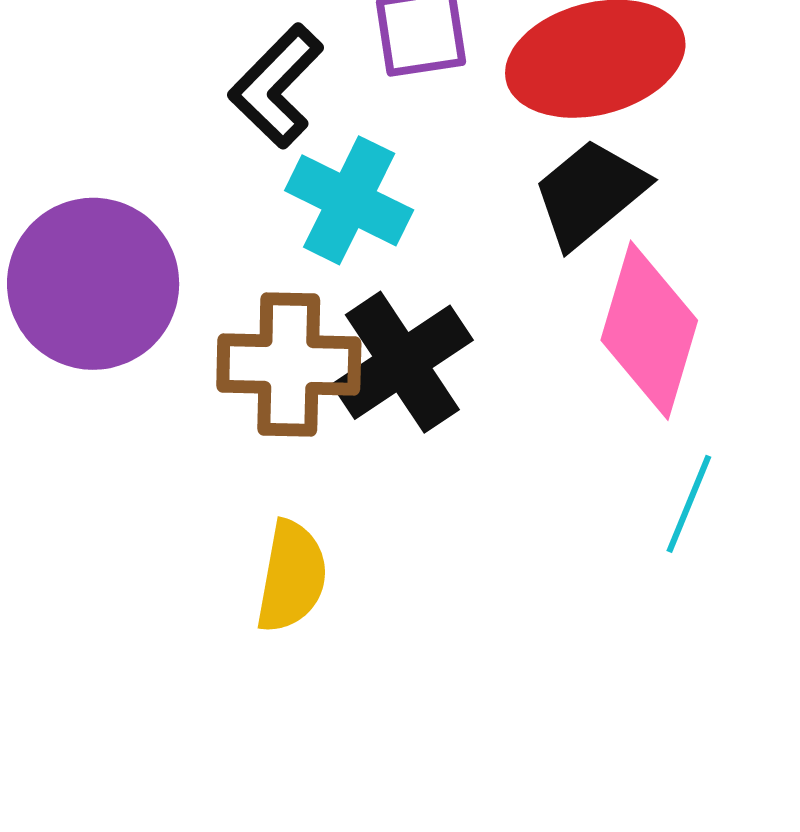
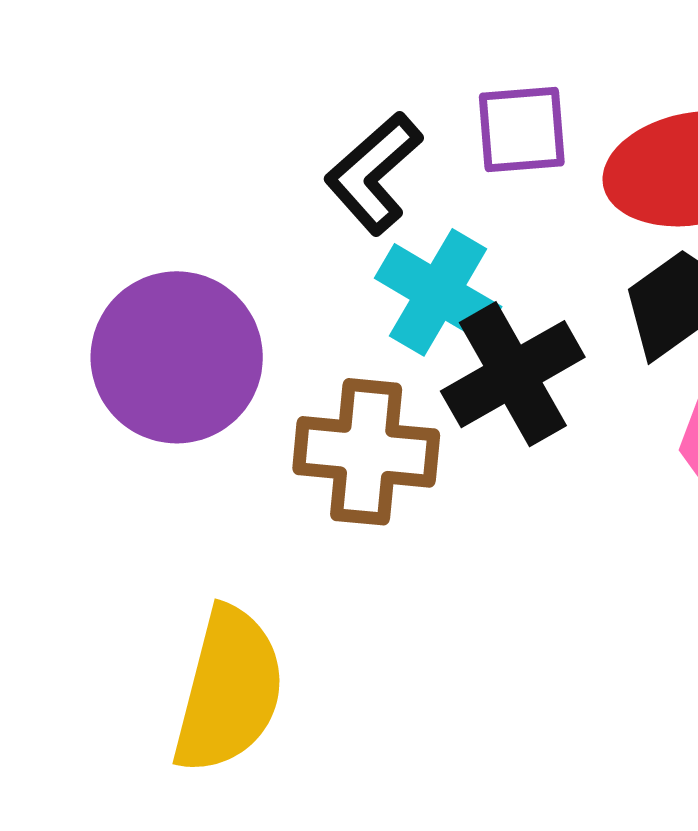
black cross: (402, 362) -> (513, 374), moved
yellow semicircle: (292, 577) -> (229, 690), moved, size x1.5

